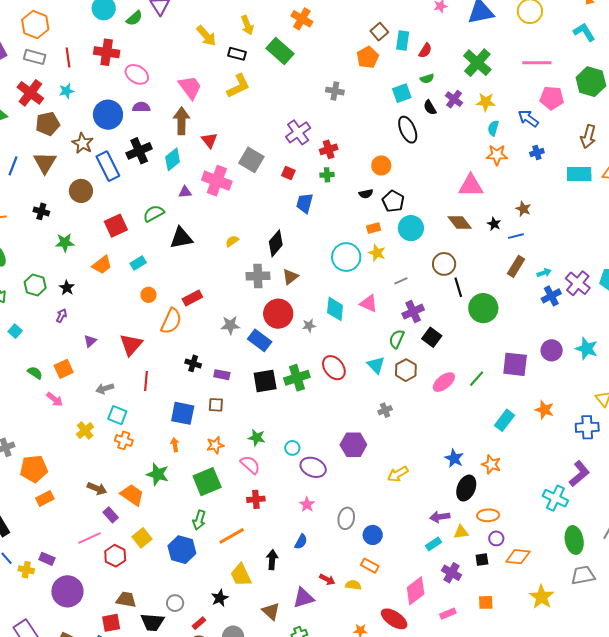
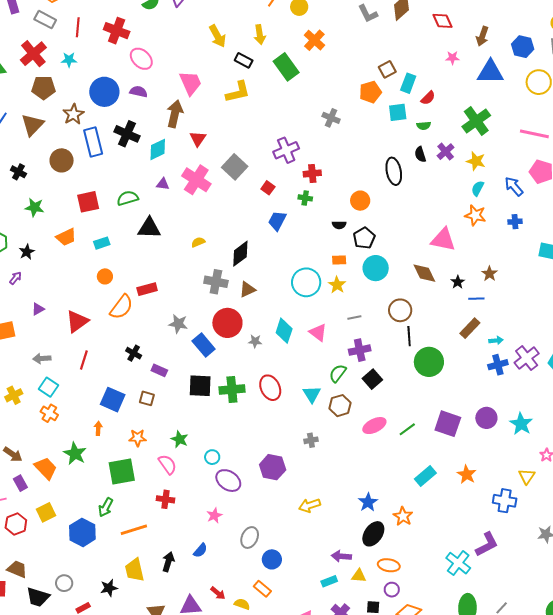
cyan square: (402, 93) -> (398, 112), moved
black cross: (139, 151) -> (127, 134), turned 35

